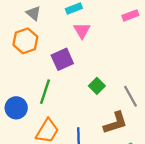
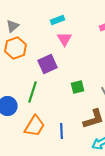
gray triangle: (33, 13) -> (12, 26), moved, turned 40
green square: (97, 86) -> (78, 87), turned 32

